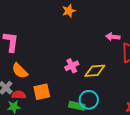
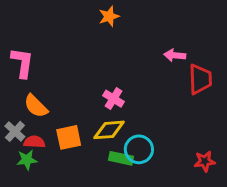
pink cross: (72, 66) -> (114, 99), turned -32
yellow diamond: (95, 71) -> (109, 130), moved

